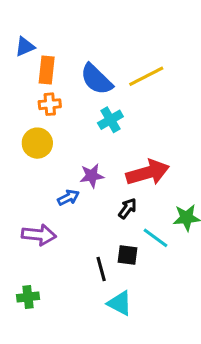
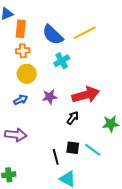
yellow circle: (37, 143) -> (27, 74), moved
blue arrow: (68, 197) -> (21, 100), moved
cyan line: (156, 238) -> (93, 150), moved

